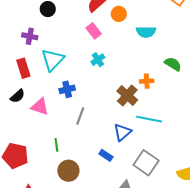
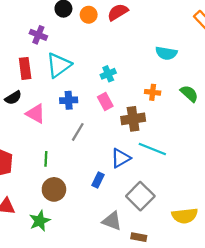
orange circle: (119, 14) -> (89, 15), moved
pink rectangle: (94, 31) -> (105, 101), moved
orange cross: (147, 81) -> (153, 92), moved
brown cross: (127, 95) -> (133, 119), turned 30
blue rectangle: (106, 155) -> (98, 180), turned 72

